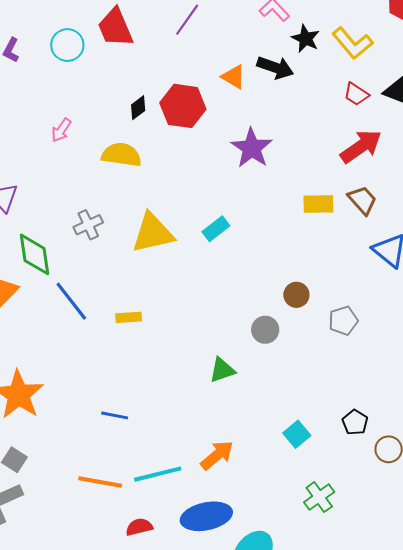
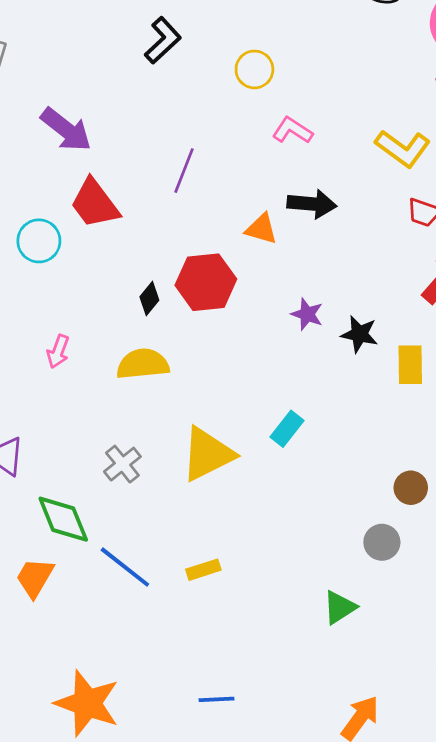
black star: (306, 39) -> (359, 334), moved
purple star: (252, 148) -> (307, 314), size x0.6
yellow rectangle: (318, 204) -> (410, 365), turned -76

